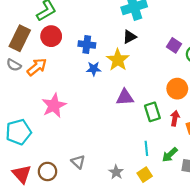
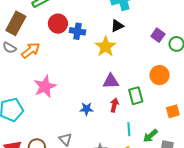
red circle: (51, 36) -> (58, 24), moved
blue star: (94, 69) -> (87, 109), moved
red arrow: (175, 118) -> (114, 105), moved

